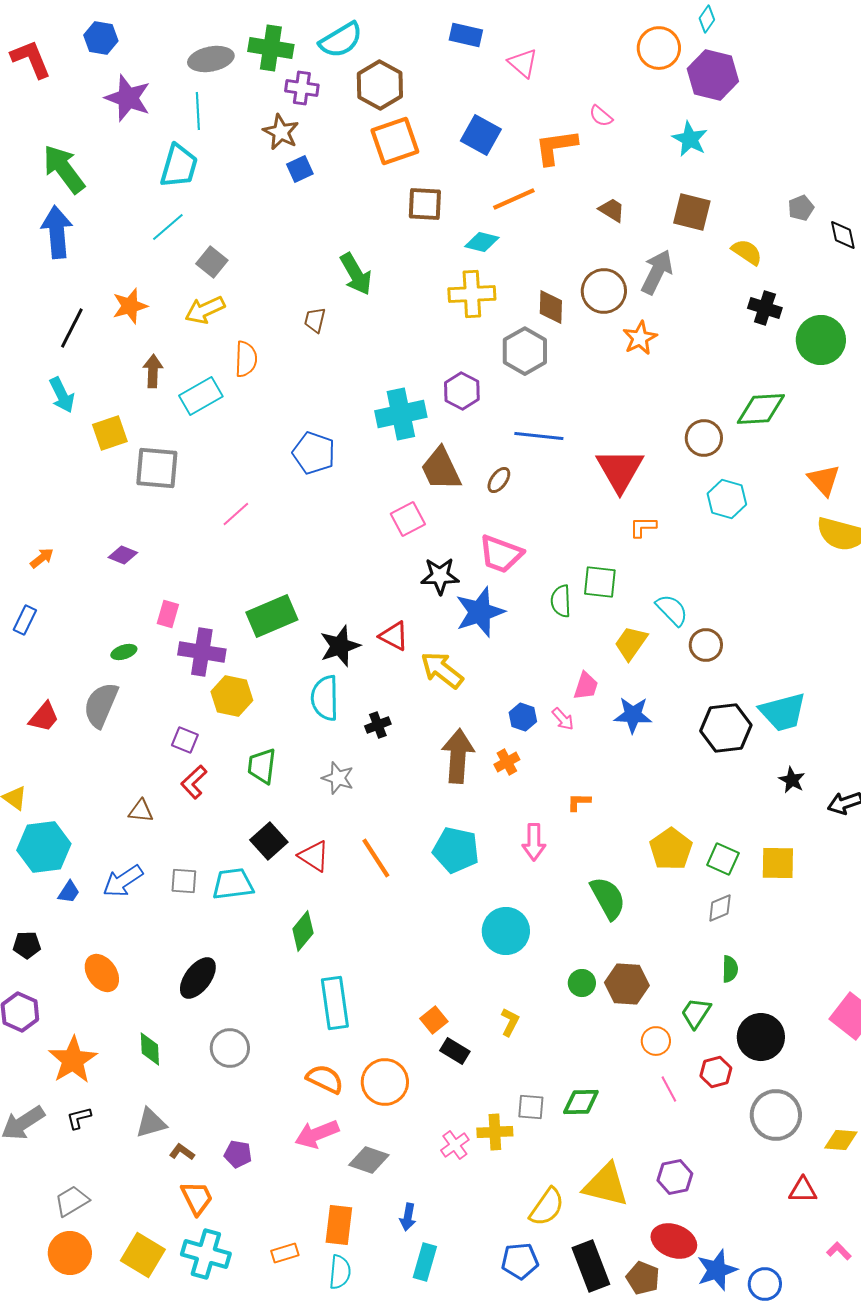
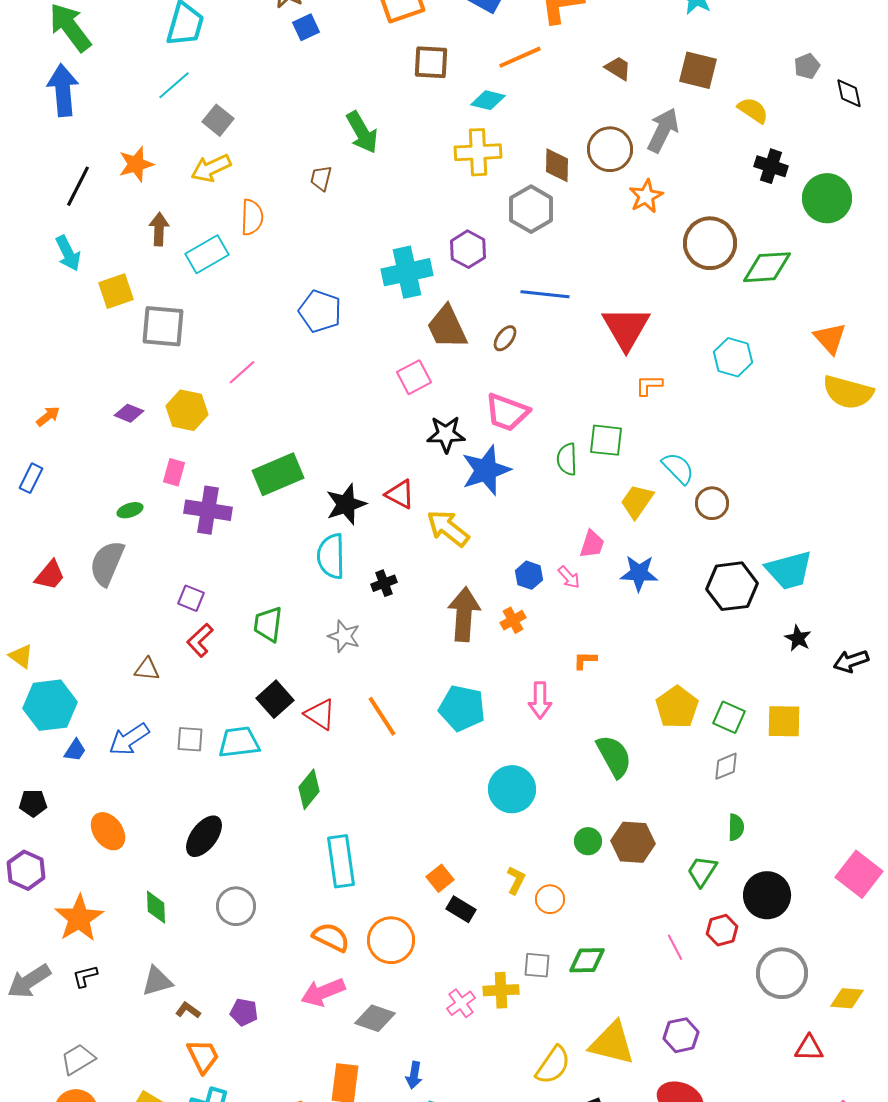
brown circle: (704, 438) -> (710, 243), moved, size x1.4
yellow hexagon: (232, 696) -> (187, 410), moved
orange circle: (656, 1041) -> (550, 899), moved

